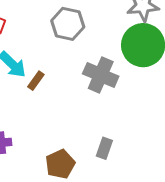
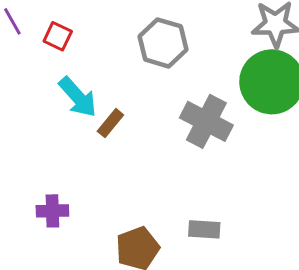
gray rectangle: (104, 148) -> (204, 229), turned 70

